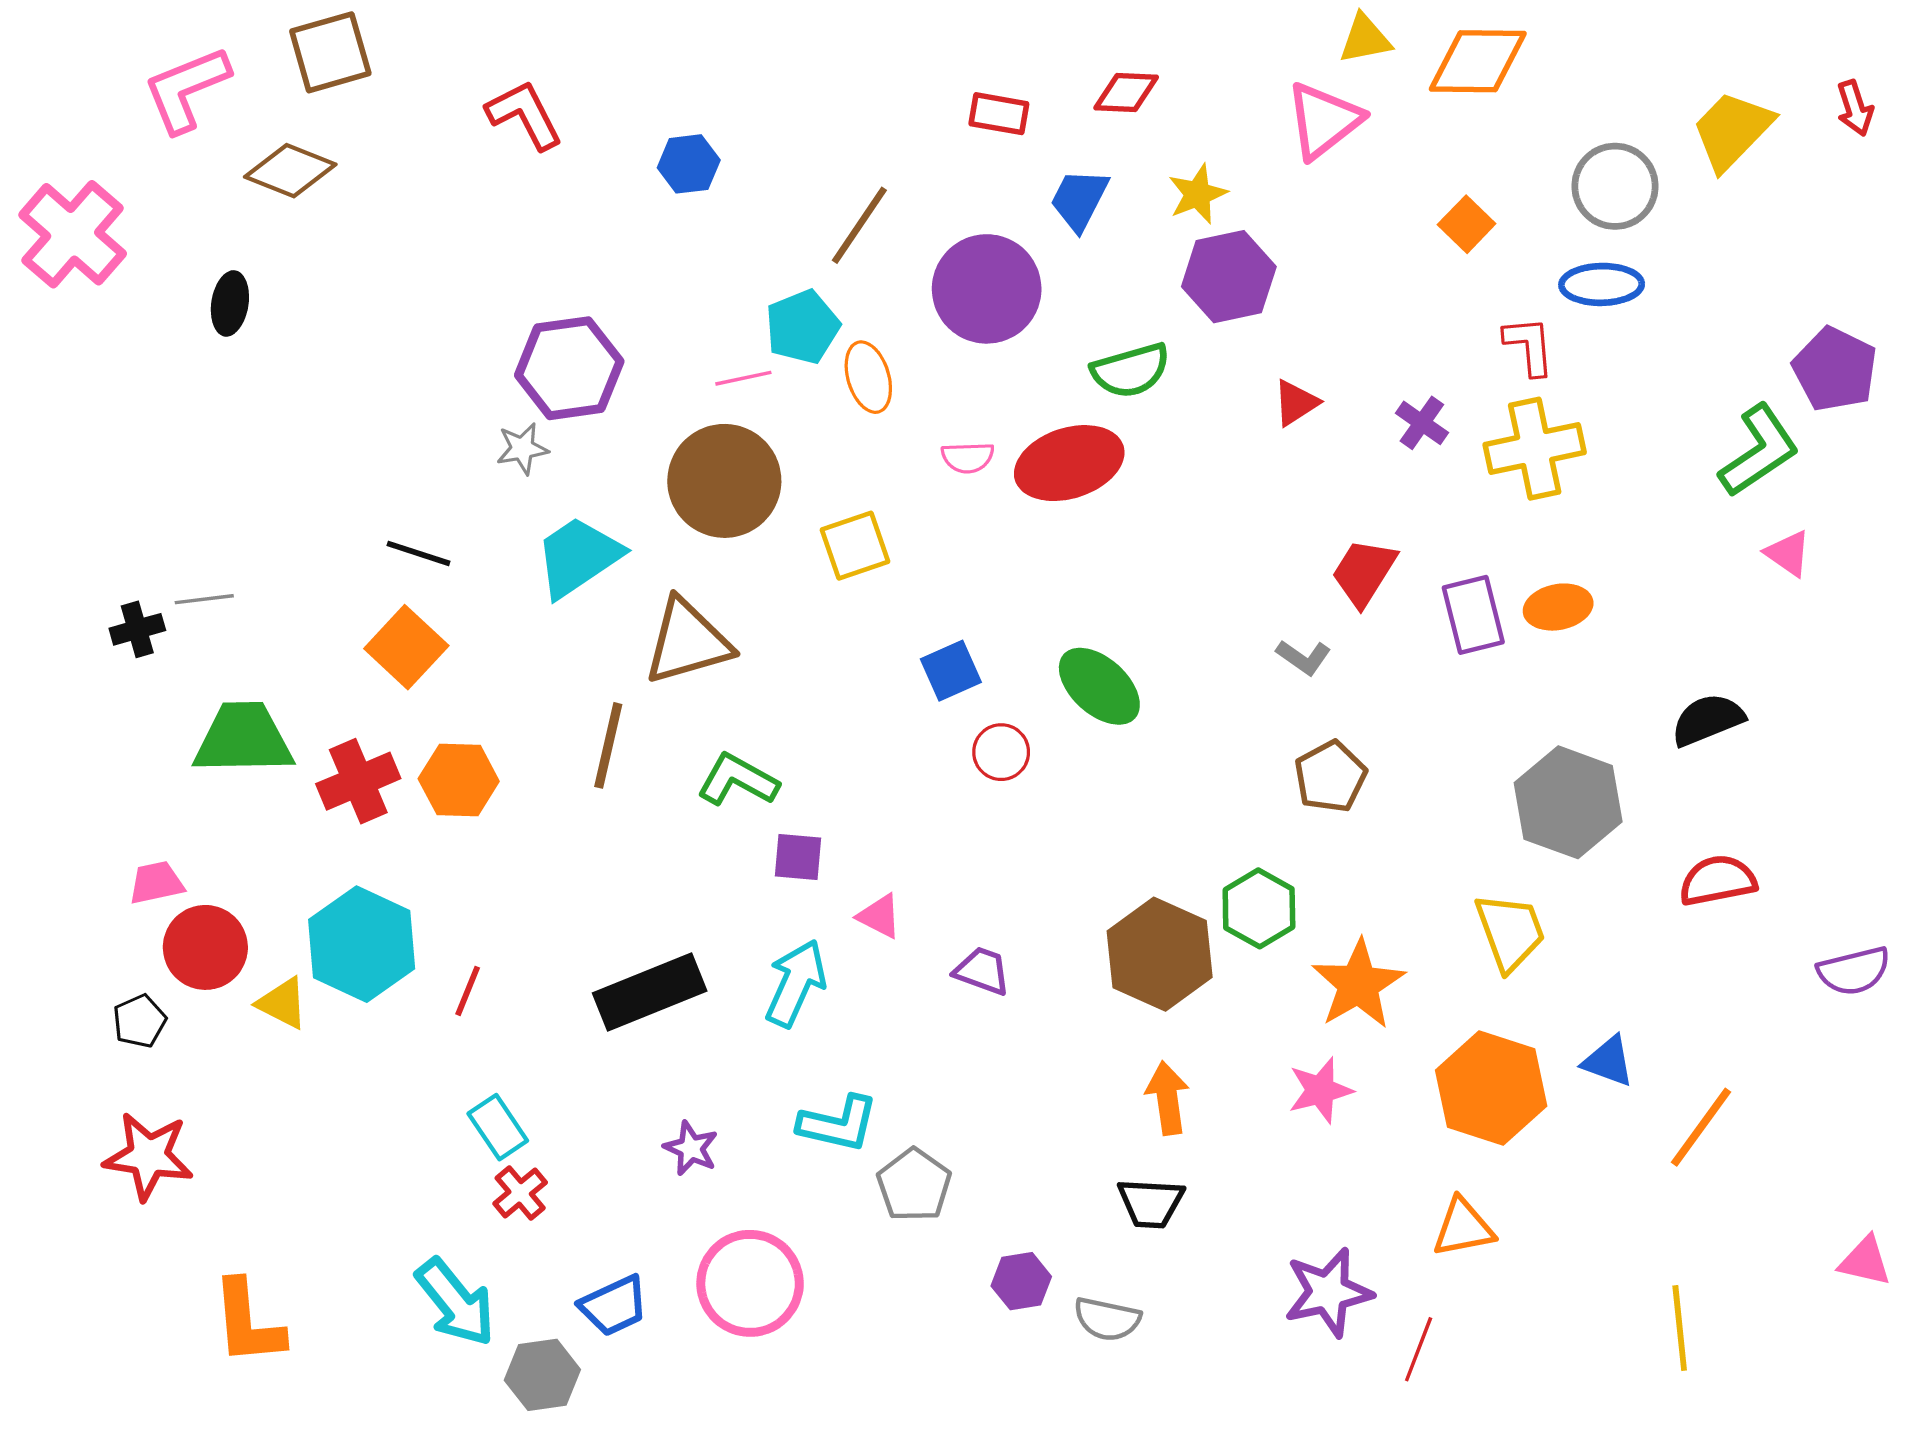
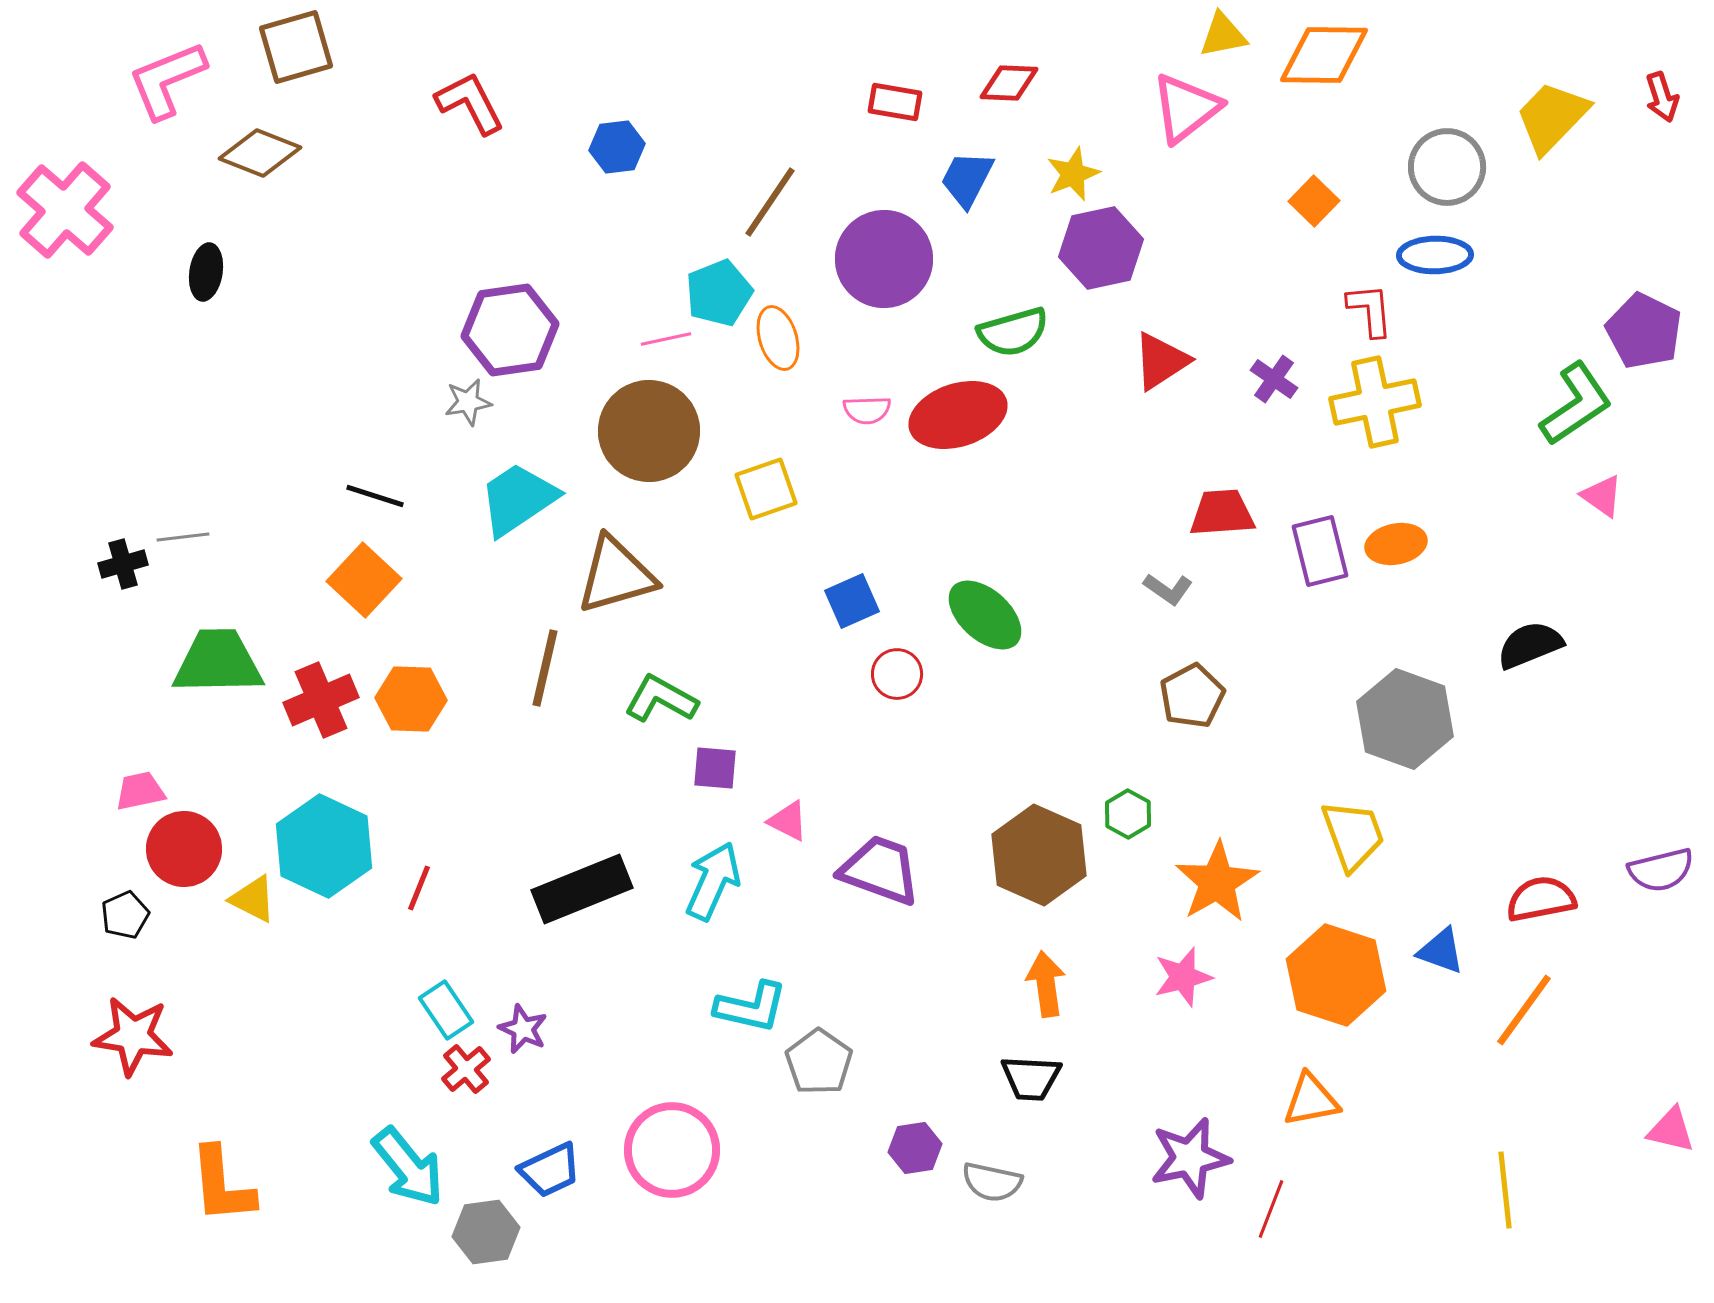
red triangle: (1296, 403) -> (1161, 361), size x1.4
red trapezoid: (1364, 572) -> (1222, 513), turned 54
red semicircle: (1718, 880) -> (1541, 899), moved
green hexagon: (1259, 908) -> (1128, 814), size x0.7
purple trapezoid: (982, 971) -> (880, 870), size x1.6
purple star: (691, 1148) -> (523, 1029), moved

